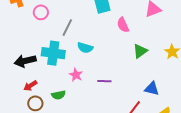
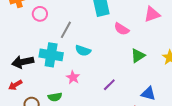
pink semicircle: (123, 25) -> (122, 29), turned -35
purple line: (104, 81) -> (109, 85), moved, turned -48
red arrow: (30, 86) -> (15, 85), moved

